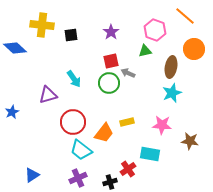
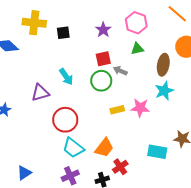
pink hexagon: (155, 30) -> (136, 23), moved
yellow rectangle: (127, 122) -> (117, 110), moved
pink star: (162, 125) -> (140, 108), moved
orange trapezoid: (104, 133) -> (104, 148), moved
cyan rectangle: (150, 154) -> (157, 152), moved

